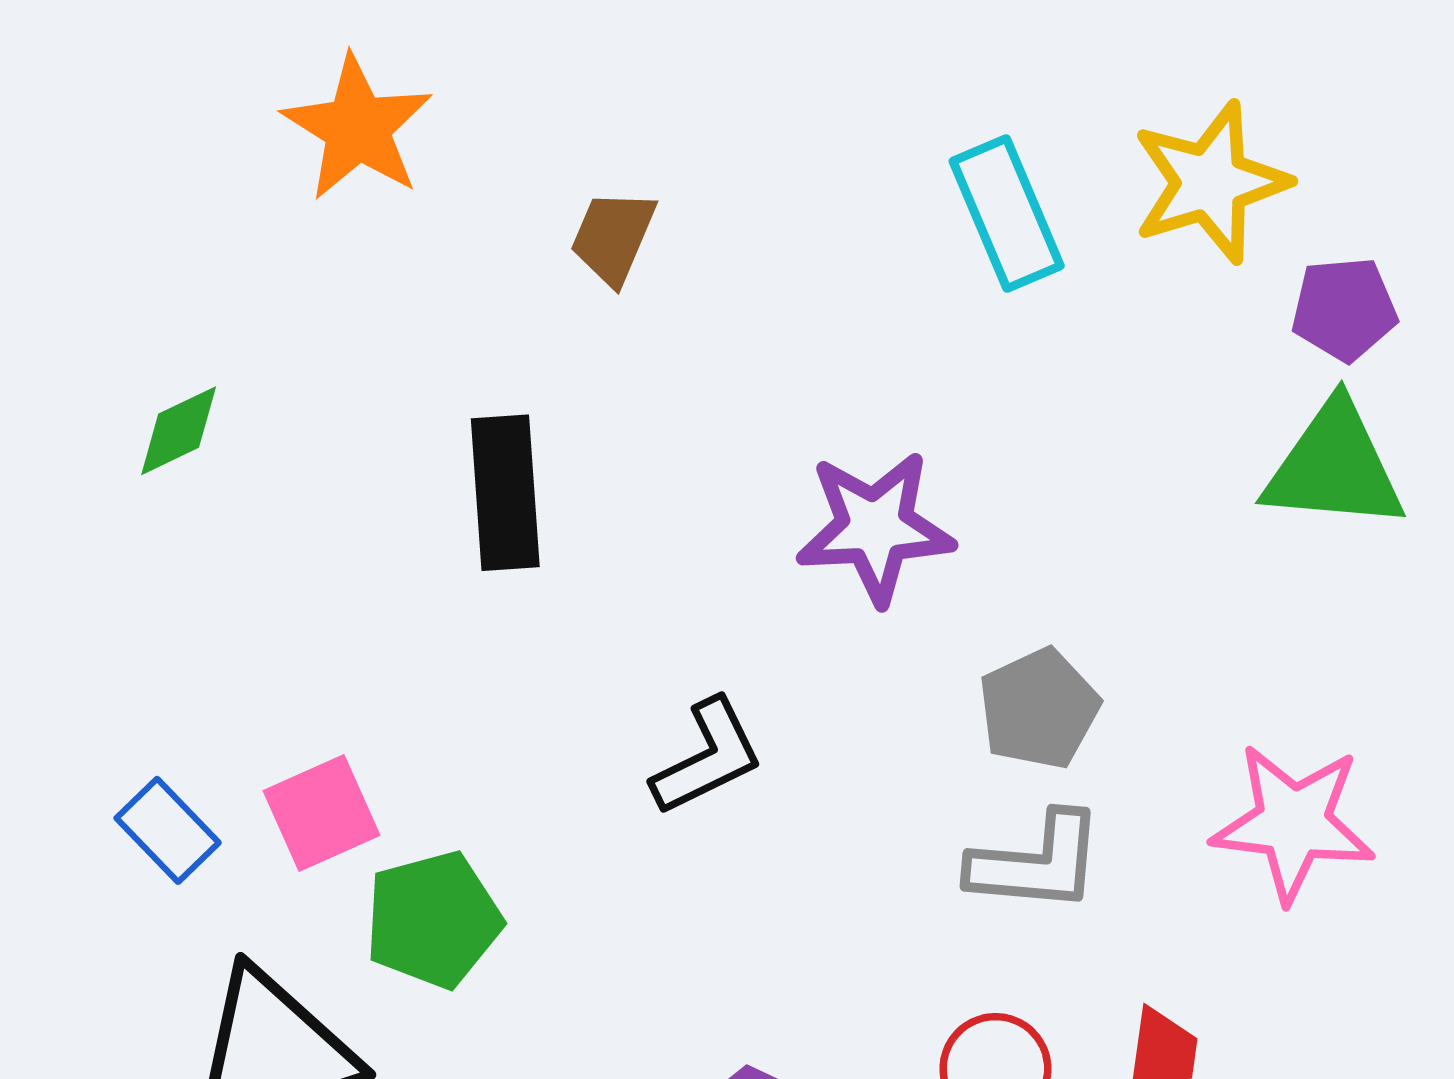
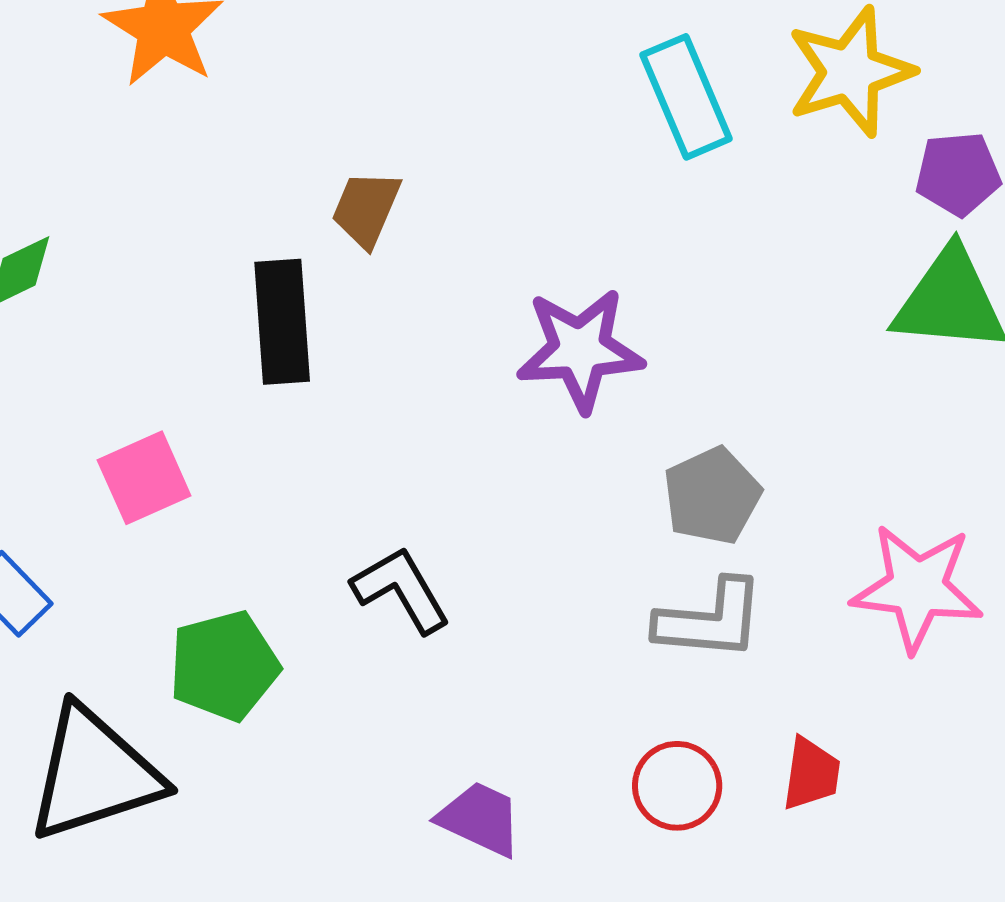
brown trapezoid: (613, 237) -> (366, 209), moved
black L-shape: (707, 757) -> (401, 590), moved, turned -94
pink square: (321, 813) -> (144, 478), moved

